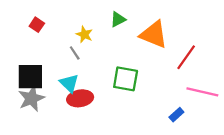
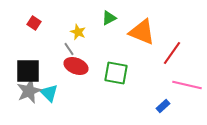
cyan triangle: (69, 83) -> (49, 93), moved
red ellipse: (80, 98) -> (76, 66), moved, turned 30

